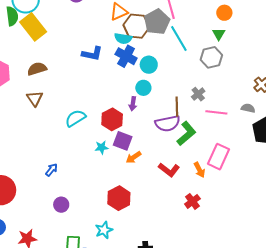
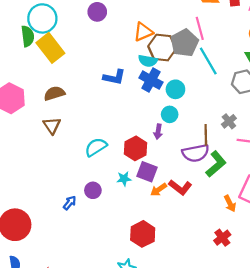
red L-shape: (169, 170) -> (180, 187), moved
purple circle: (61, 205) -> (93, 190), moved

